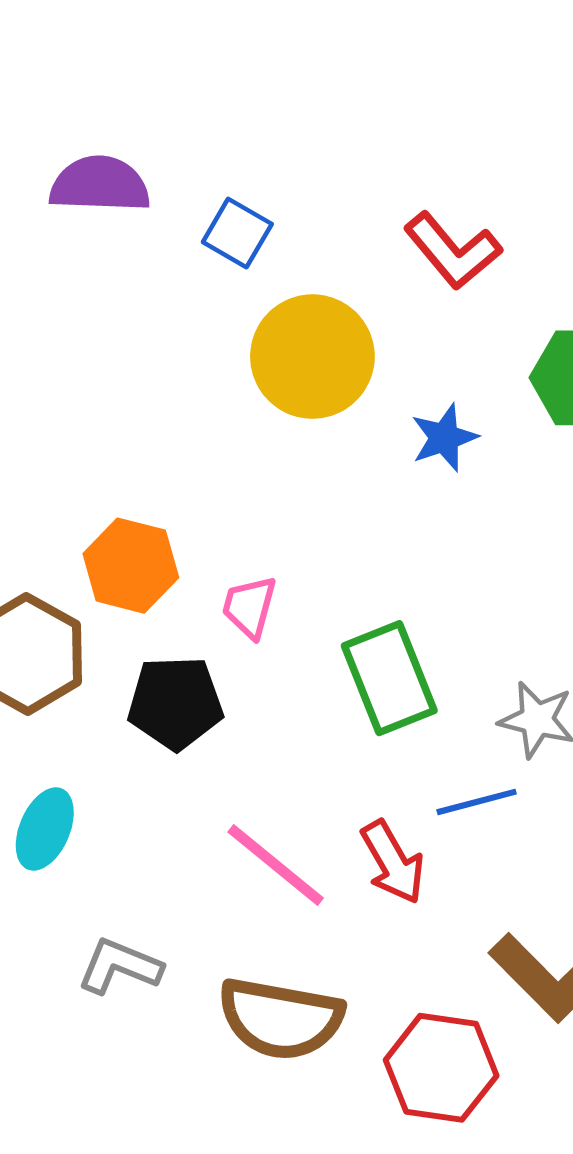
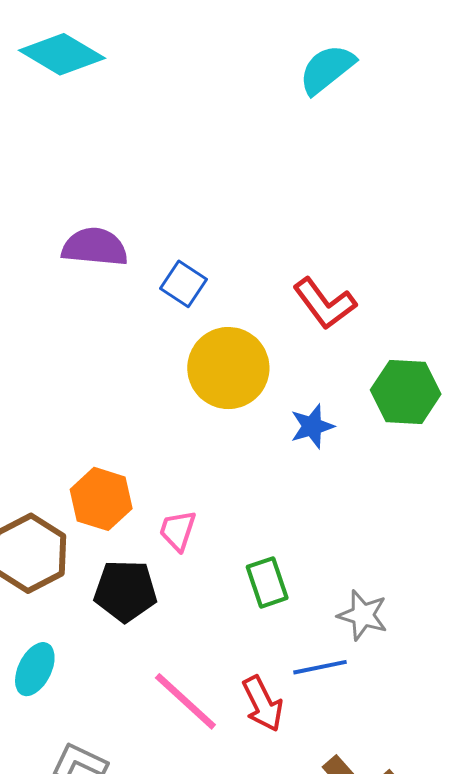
green rectangle: (389, 678) -> (267, 582), size x0.7

